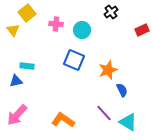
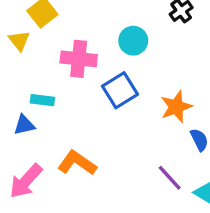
pink cross: (56, 24) -> (79, 59), moved, size x1.5
blue square: (74, 60) -> (120, 90), turned 35
orange L-shape: (63, 120) -> (77, 163), moved

